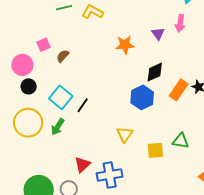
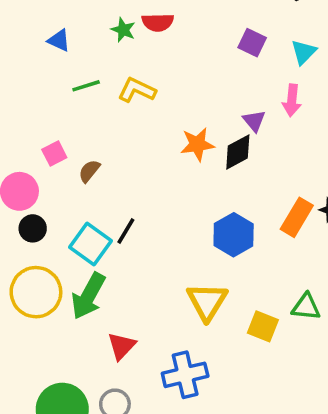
black diamond: (155, 72) -> (238, 152), moved
black line: (83, 105) -> (126, 231), moved
green arrow: (58, 127) -> (88, 296), size x1.5
yellow triangle: (125, 134) -> (207, 302), size x1.4
yellow square: (155, 150) -> (263, 326), turned 30
red triangle: (82, 165) -> (121, 346), moved

